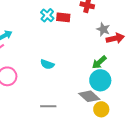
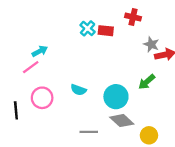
cyan semicircle: (47, 64) -> (78, 90), moved
cyan circle: (100, 80) -> (116, 97), moved
gray diamond: (89, 96) -> (122, 121), moved

